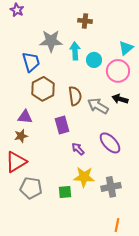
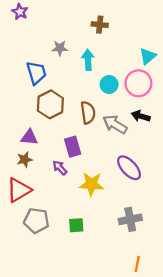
gray star: (51, 41) -> (60, 48), size x0.6
cyan circle: (94, 60) -> (109, 84), moved
purple arrow: (78, 149) -> (60, 168), moved
yellow star: (84, 177) -> (91, 184), moved

